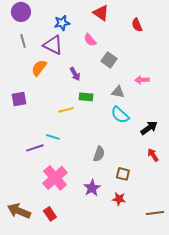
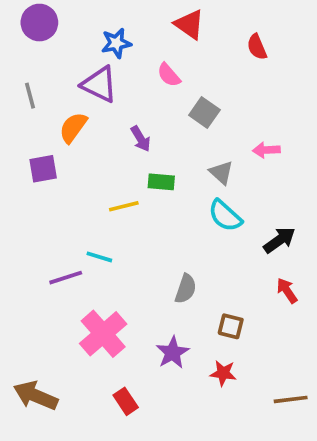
gray line: (23, 41) -> (30, 96), moved
gray triangle: (118, 92) -> (221, 173), turned 32
purple square: (19, 99) -> (43, 169), moved
red rectangle: (50, 214) -> (126, 401), moved

